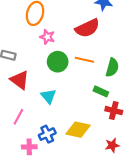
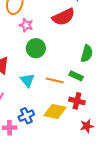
orange line: (84, 60) -> (55, 80), moved
red cross: (114, 111) -> (77, 101), moved

